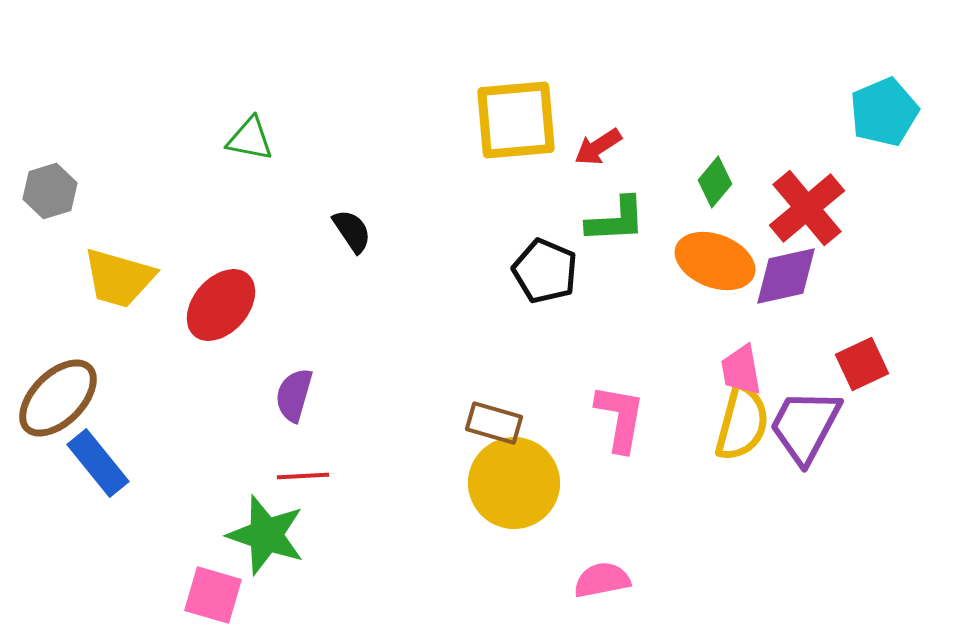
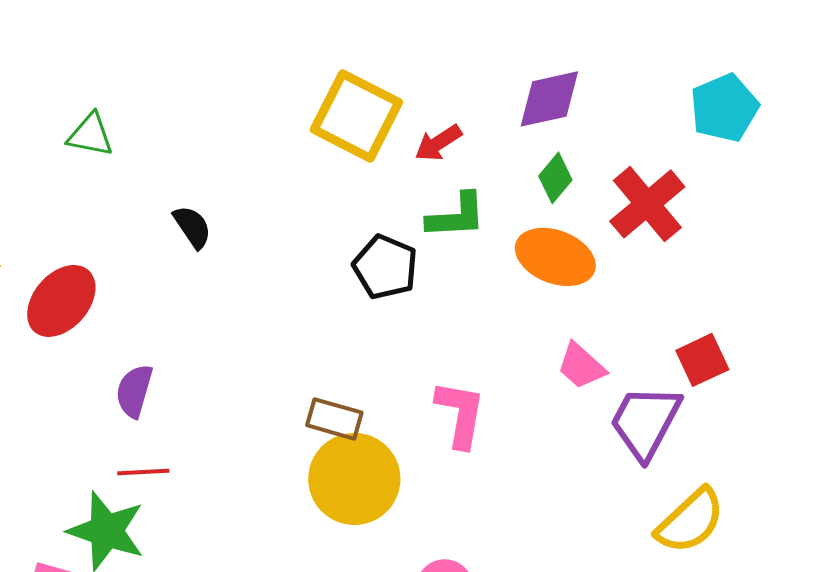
yellow square: (516, 120) -> (356, 116), turned 32
purple diamond: (786, 276) -> (549, 99), moved
pink trapezoid: (741, 370) -> (581, 366), turned -38
yellow semicircle: (742, 423) -> (690, 521), moved, turned 32

